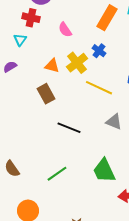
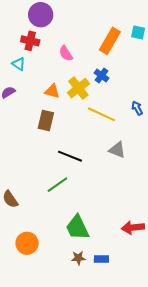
cyan triangle: (20, 40) -> (19, 64), turned -32
brown rectangle: (46, 94) -> (46, 121), turned 42
green trapezoid: (104, 171) -> (77, 228), moved
green line: (57, 174) -> (57, 185), moved

